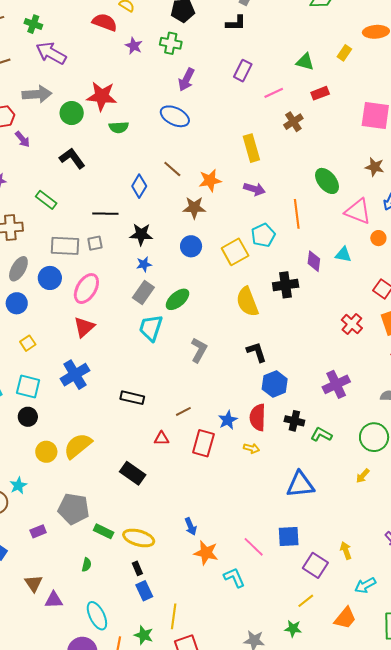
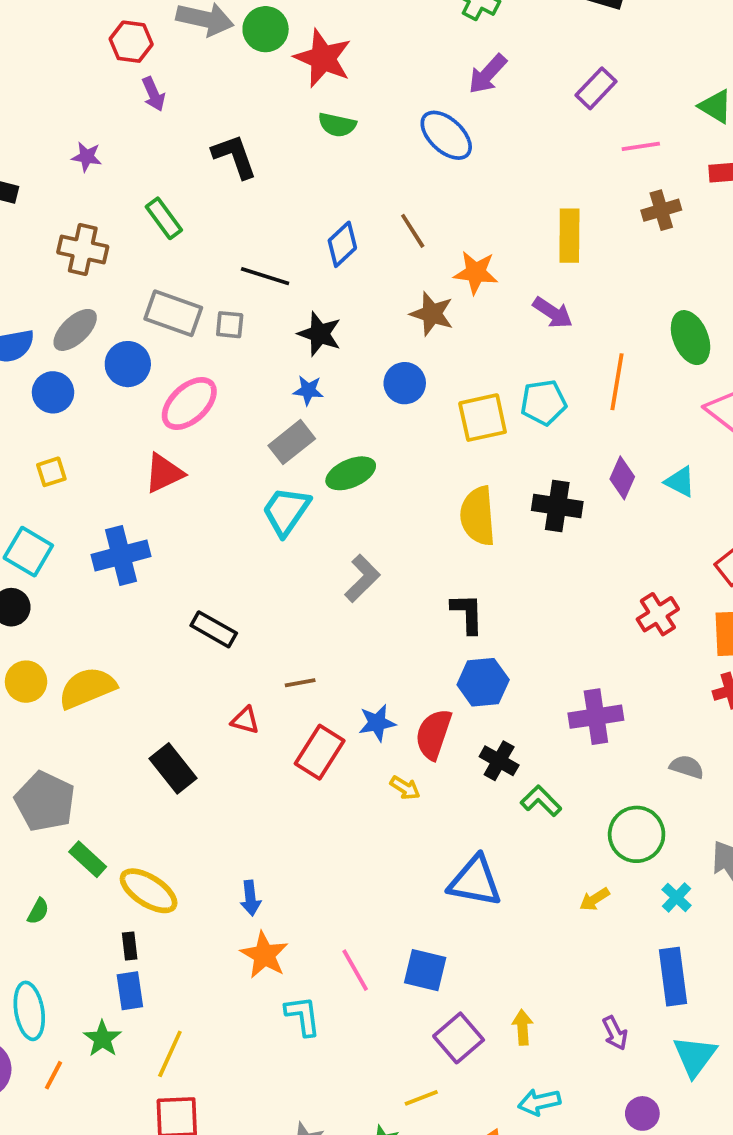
green circle: (72, 113) -> (266, 29), moved
green star: (144, 635) -> (102, 1039), moved

